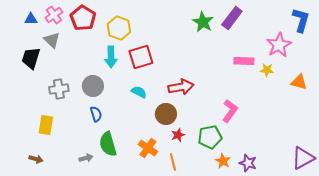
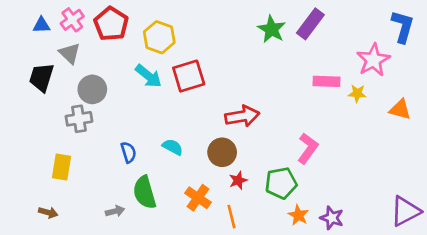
cyan arrow: (111, 57) -> (149, 76), turned -50
gray circle: (93, 86) -> (92, 89), moved
cyan semicircle: (139, 92) -> (173, 147), moved

